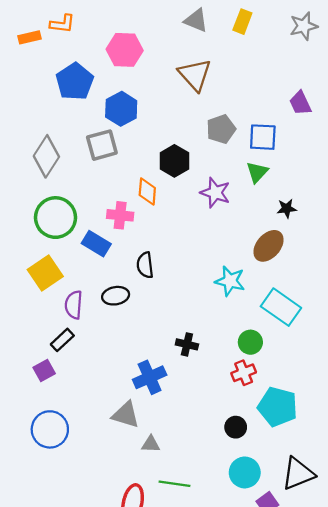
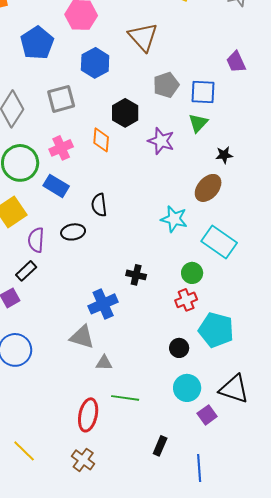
blue hexagon: (121, 109) -> (95, 63), moved
pink cross: (120, 215) -> (61, 148), moved, turned -30
black triangle: (298, 474) -> (234, 389), turned 40

